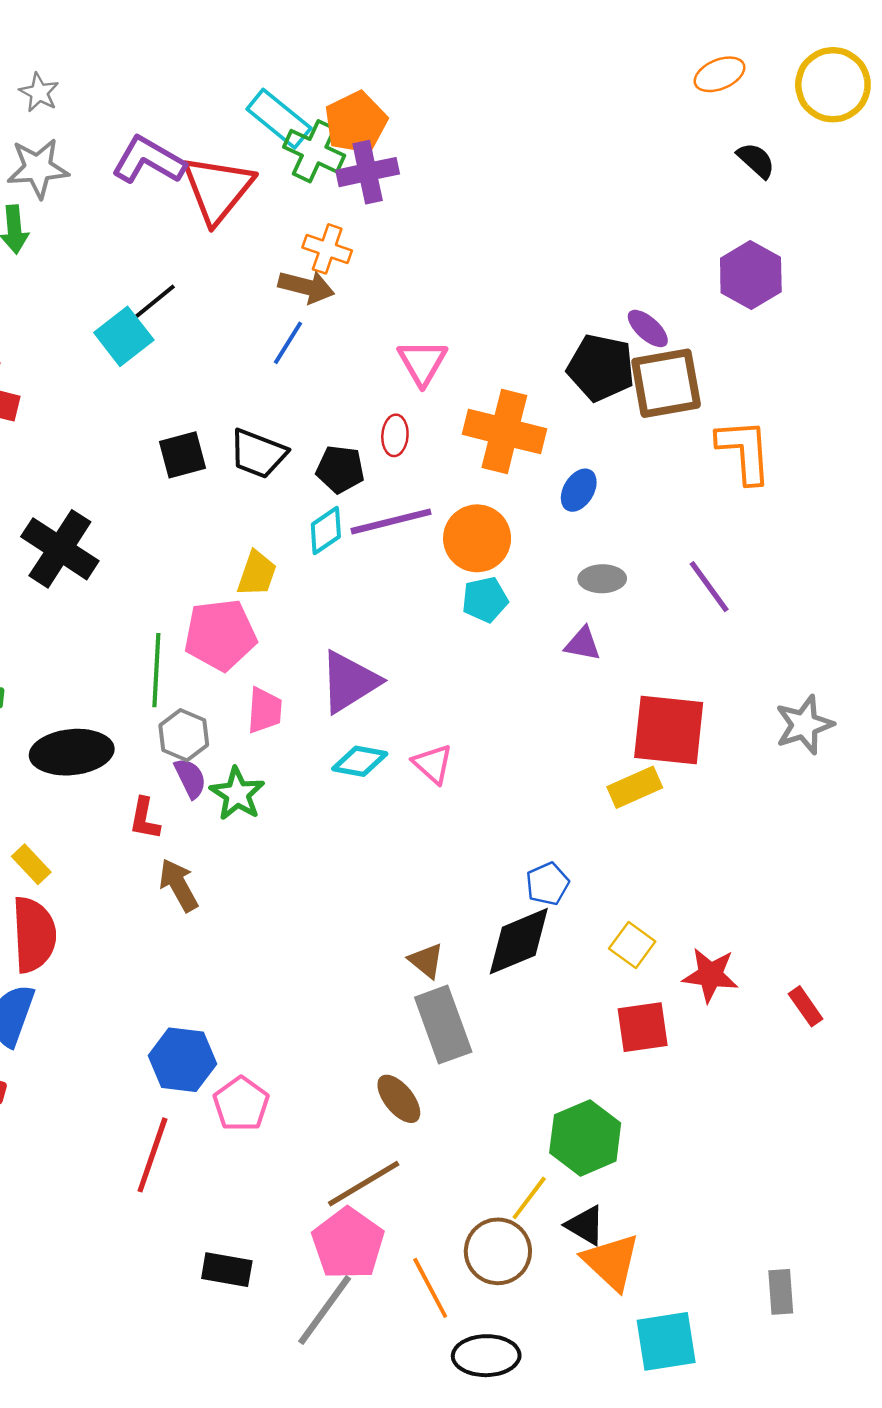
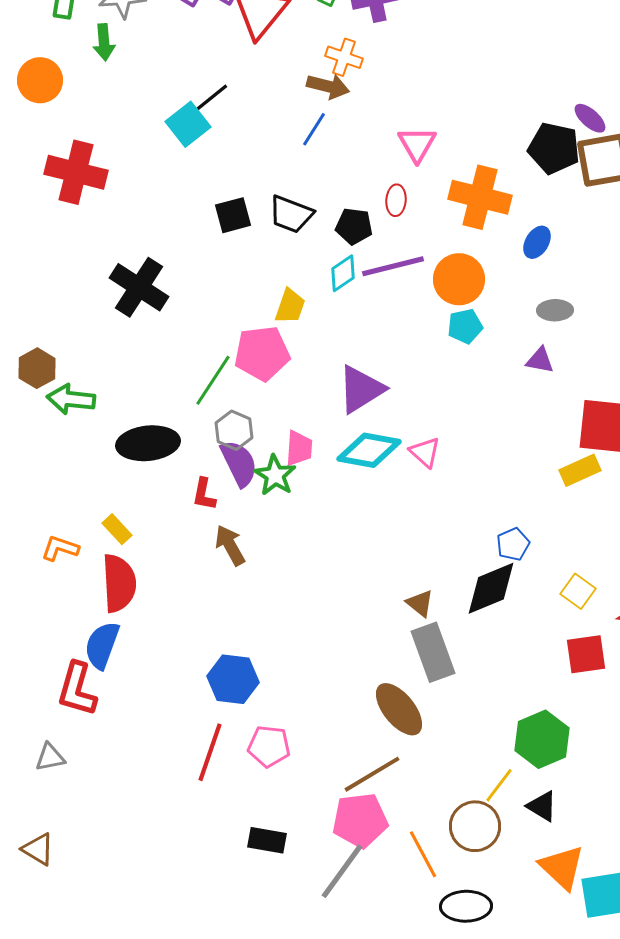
green line: (156, 670) -> (213, 380), turned 30
pink trapezoid: (265, 710) -> (299, 448), moved
cyan diamond: (360, 761) -> (369, 450), size x1.5
purple semicircle: (190, 778) -> (239, 463), size x1.5
brown ellipse: (399, 1099) -> (399, 709), size x1.4
pink pentagon: (241, 1104) -> (269, 746), moved, turned -30
pink pentagon: (348, 1244) -> (360, 820), turned 30
orange triangle: (611, 1262) -> (562, 867), moved

